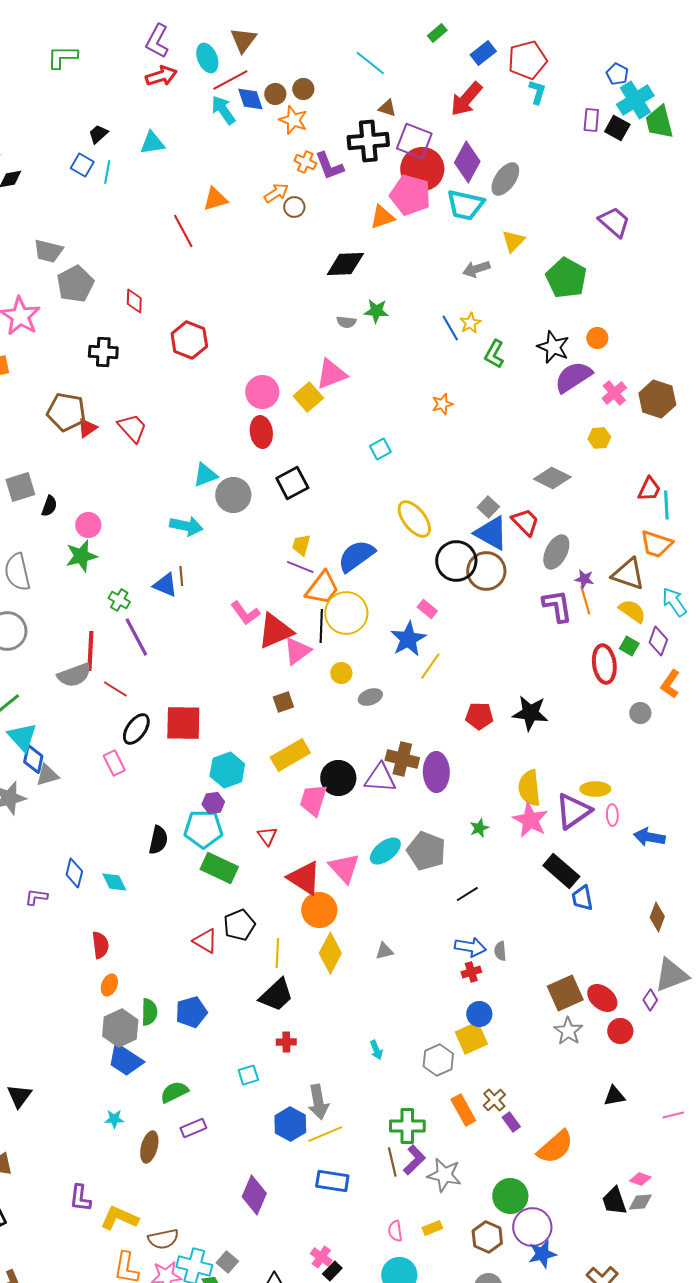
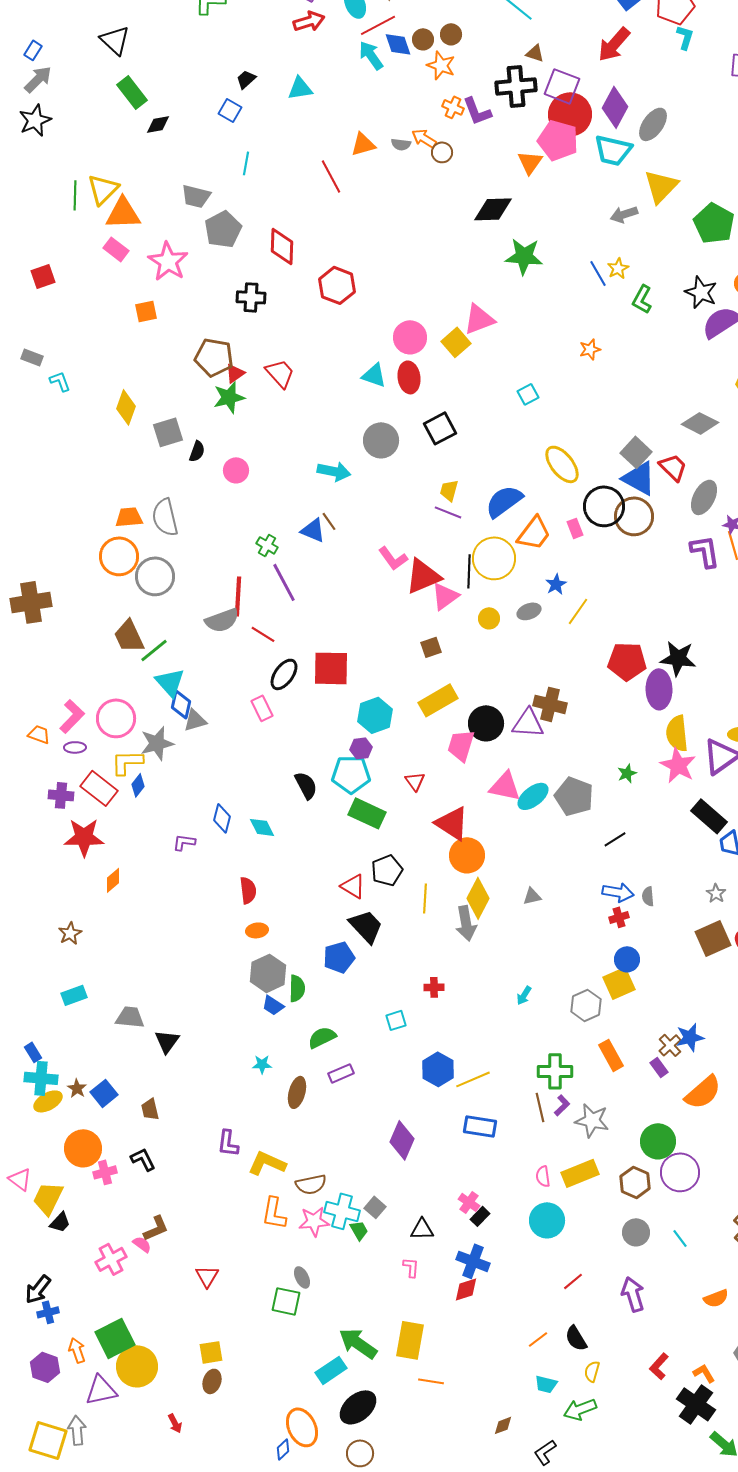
cyan line: (107, 172) -> (246, 163), moved
orange arrow: (276, 193) -> (424, 138), turned -115
orange triangle: (382, 217) -> (530, 162), turned -36
yellow triangle: (513, 241) -> (661, 186), size x1.5
red diamond: (134, 301) -> (282, 246), size x1.5
green star: (376, 311) -> (524, 256), size x1.5
gray semicircle: (346, 322) -> (401, 144), moved
cyan triangle: (205, 475) -> (374, 375), moved, turned 40
gray square: (488, 507) -> (636, 452), size x1.4
green star: (81, 556) -> (229, 397), moved
brown line: (181, 576) -> (329, 521), turned -30
orange trapezoid: (322, 588) -> (534, 533), moved
pink rectangle: (427, 609) -> (575, 528), moved, turned 30
blue star: (408, 639) -> (556, 584), size x0.6
gray ellipse: (370, 697) -> (529, 611), moved
red pentagon: (479, 716) -> (627, 661), size x1.4
purple ellipse: (436, 772) -> (659, 689), moved
black semicircle: (158, 840) -> (306, 785), turned -40
pink triangle: (344, 868) -> (505, 786), moved, turned -36
orange ellipse: (109, 985) -> (257, 930), turned 60
black trapezoid: (276, 995) -> (366, 926), moved, turned -90
green semicircle: (149, 1012) -> (297, 988), moved
gray star: (568, 1031) -> (716, 893), moved, size x0.7
cyan arrow: (376, 1050) -> (524, 995), turned 54
blue trapezoid: (125, 1060) -> (273, 1005), size x0.6
brown cross: (494, 1100) -> (670, 1045), moved
gray arrow: (318, 1102) -> (466, 923), moved
purple L-shape: (414, 1160) -> (562, 1105), size x0.7
yellow rectangle: (432, 1228) -> (580, 1173), size x1.8
blue star: (542, 1254) -> (690, 1037), moved

